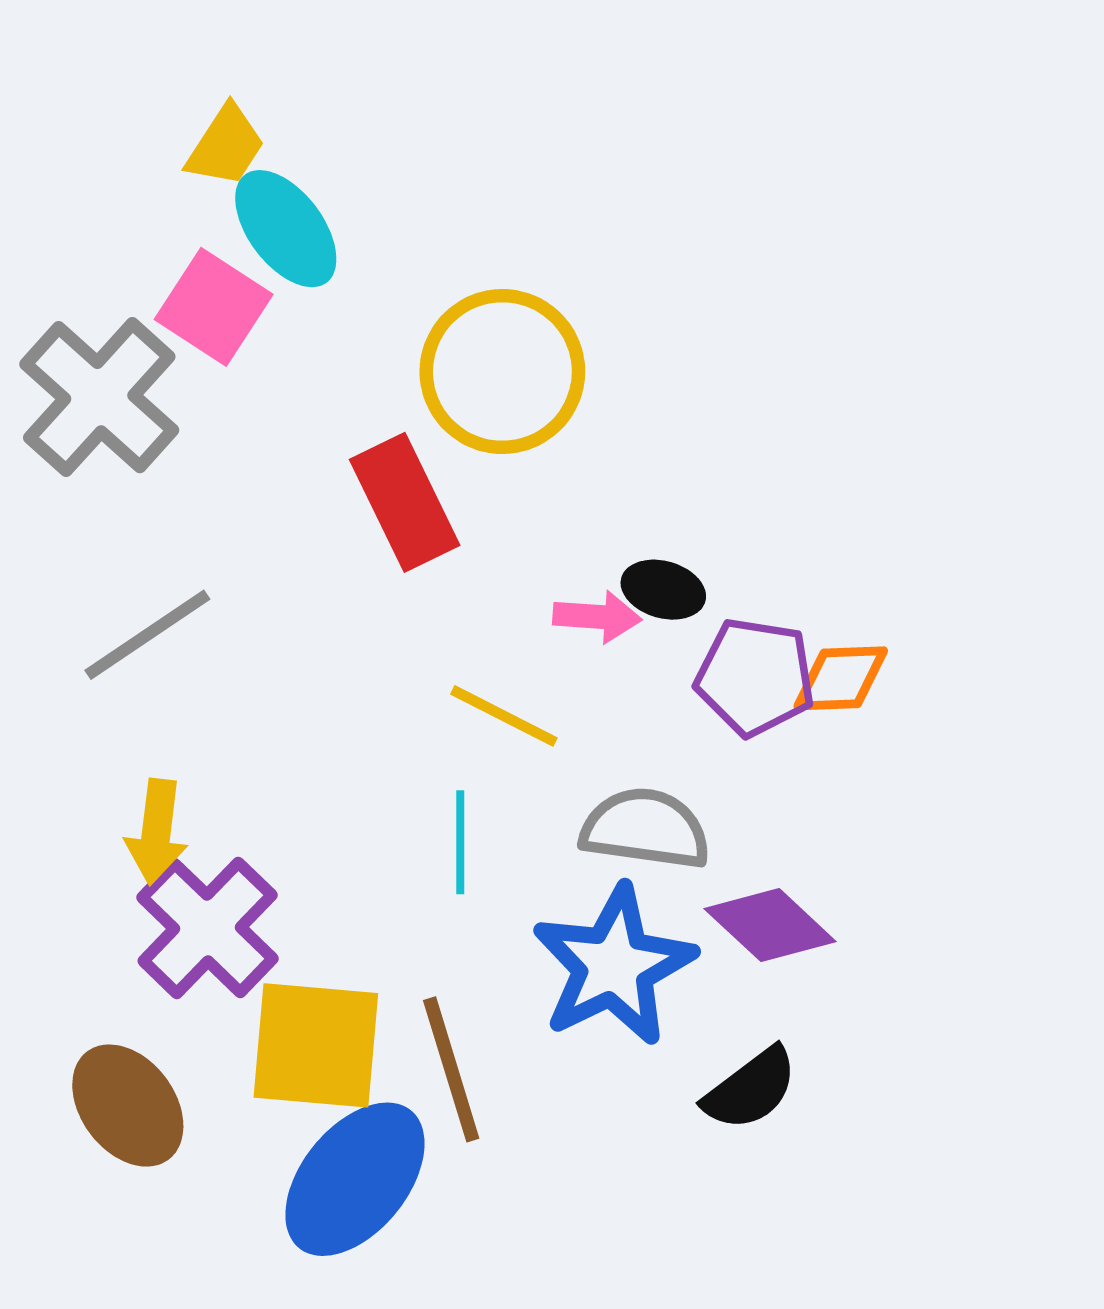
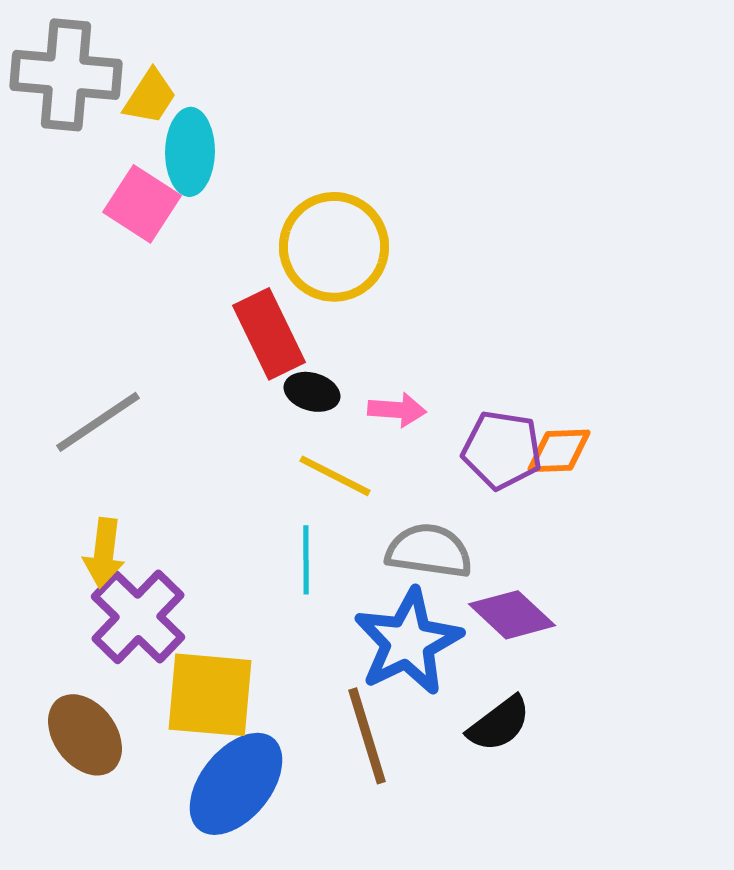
cyan ellipse: (286, 229) -> (190, 152), turned 38
gray cross: (99, 397) -> (66, 75), moved, turned -37
black ellipse: (663, 590) -> (312, 392), moved
brown line: (451, 1069) -> (367, 736), moved

